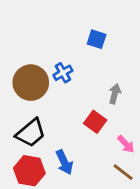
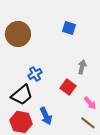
blue cross: (63, 73) -> (35, 74), moved
brown circle: (31, 83) -> (18, 34), moved

